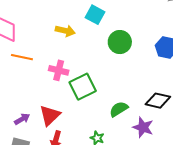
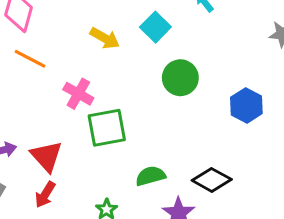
red triangle: (50, 115) -> (46, 156), turned -45

